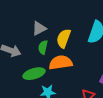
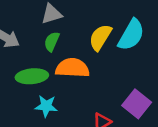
yellow semicircle: (64, 38) -> (100, 37), moved

